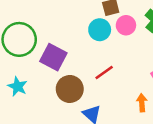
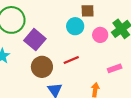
pink circle: (126, 25) -> (100, 35), moved

